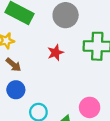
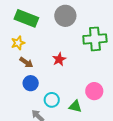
red star: (55, 53) -> (59, 59), moved

